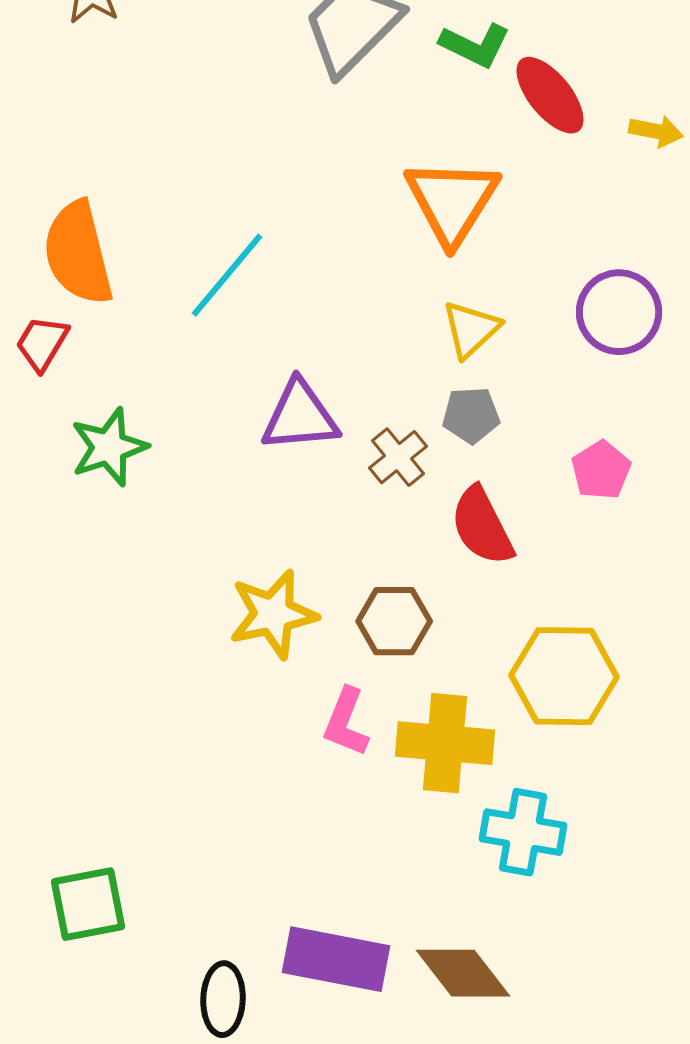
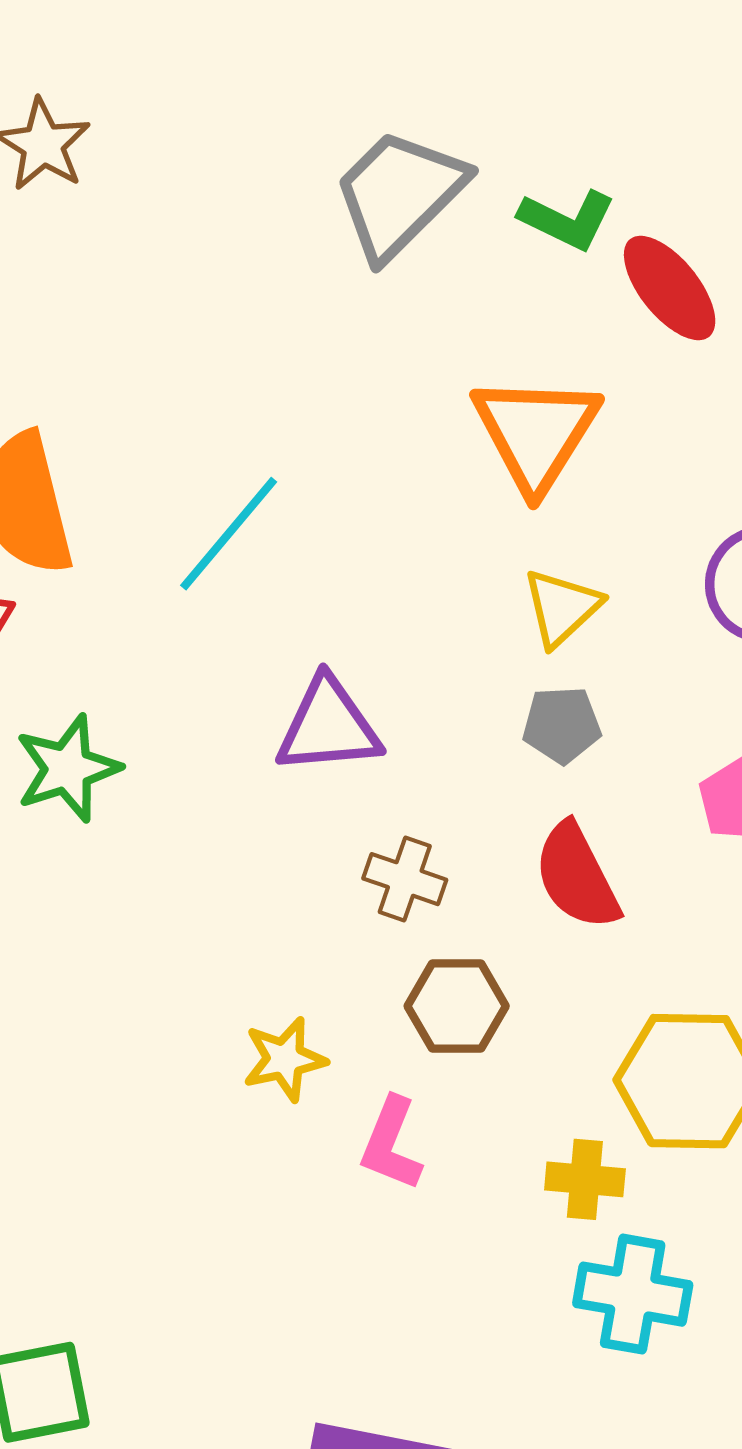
brown cross: (398, 457) -> (405, 879), moved, turned -32
yellow star: (273, 614) -> (285, 1059), moved, size x0.7
yellow cross: (445, 743) -> (585, 1179), moved, size x0.6

